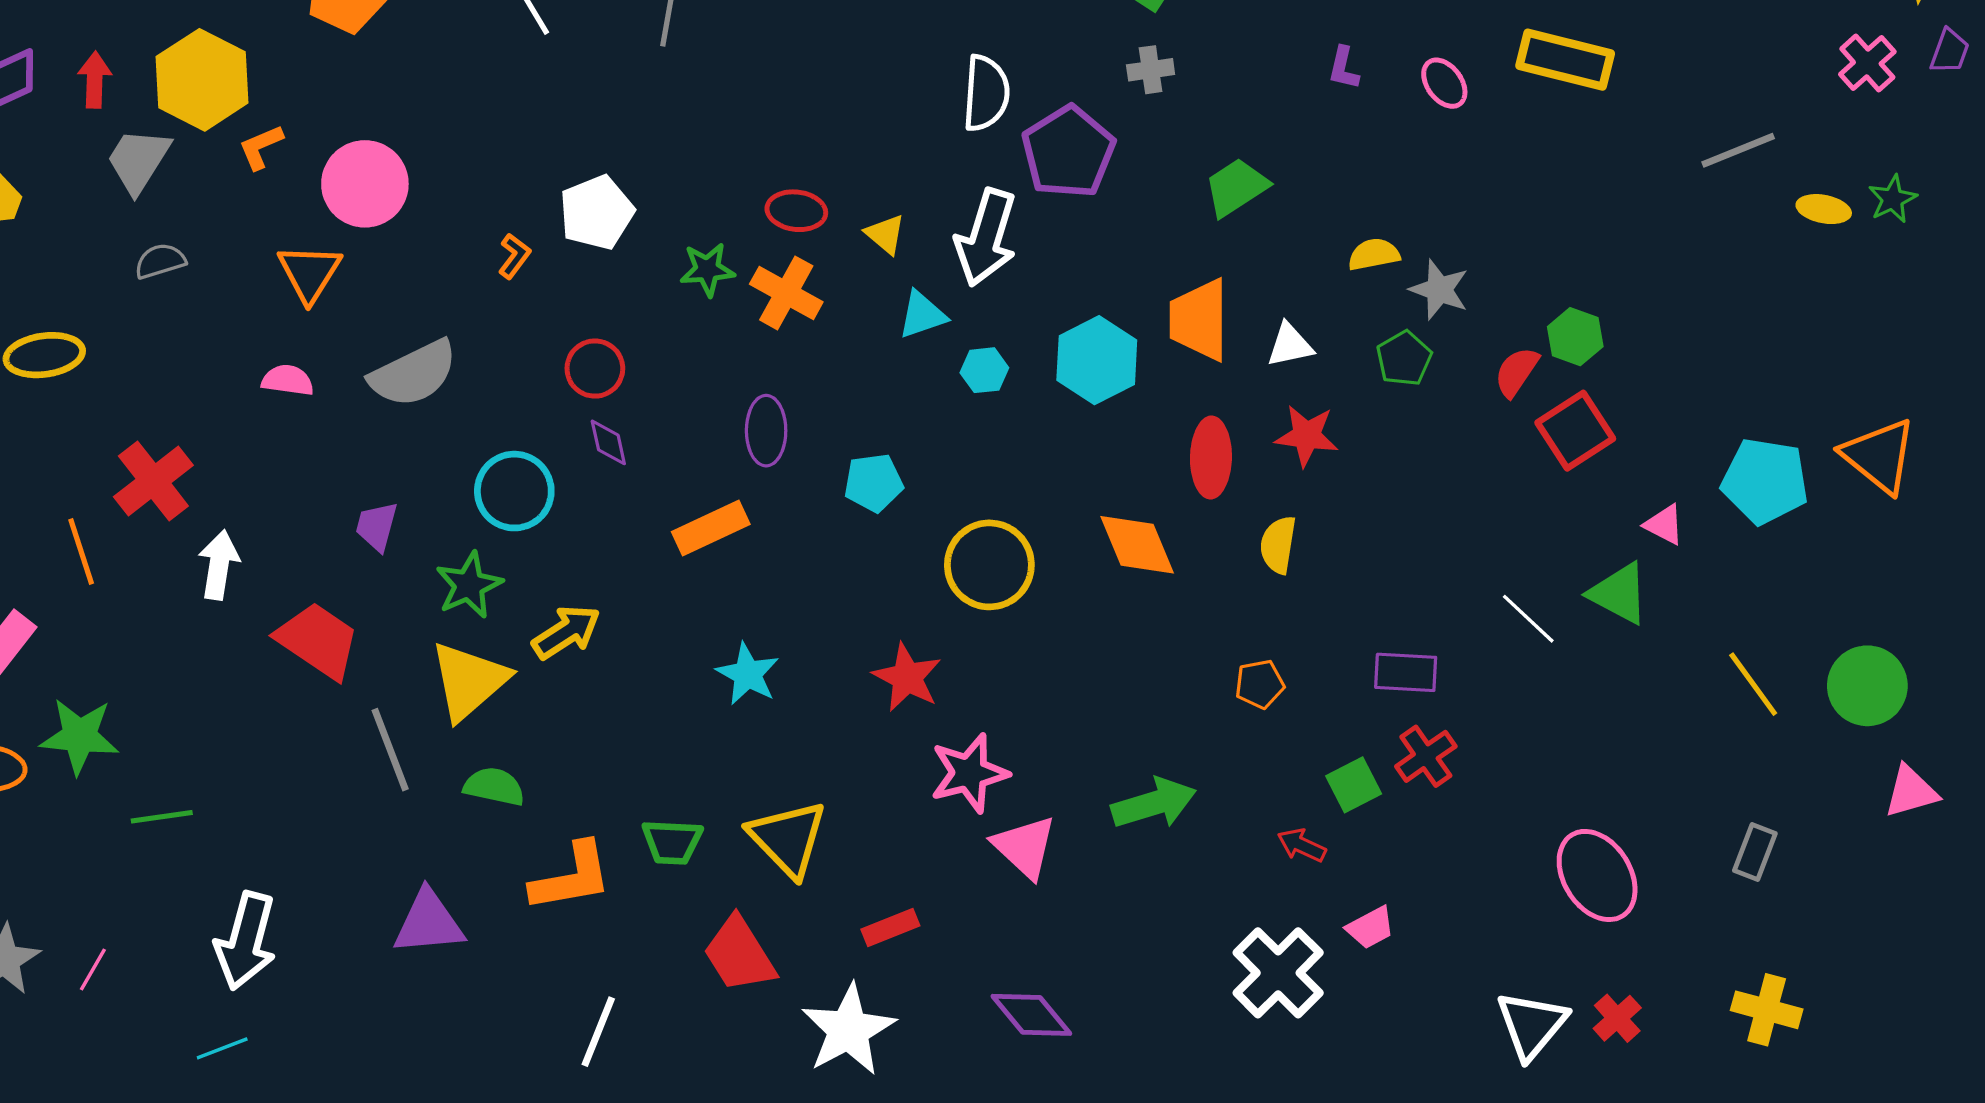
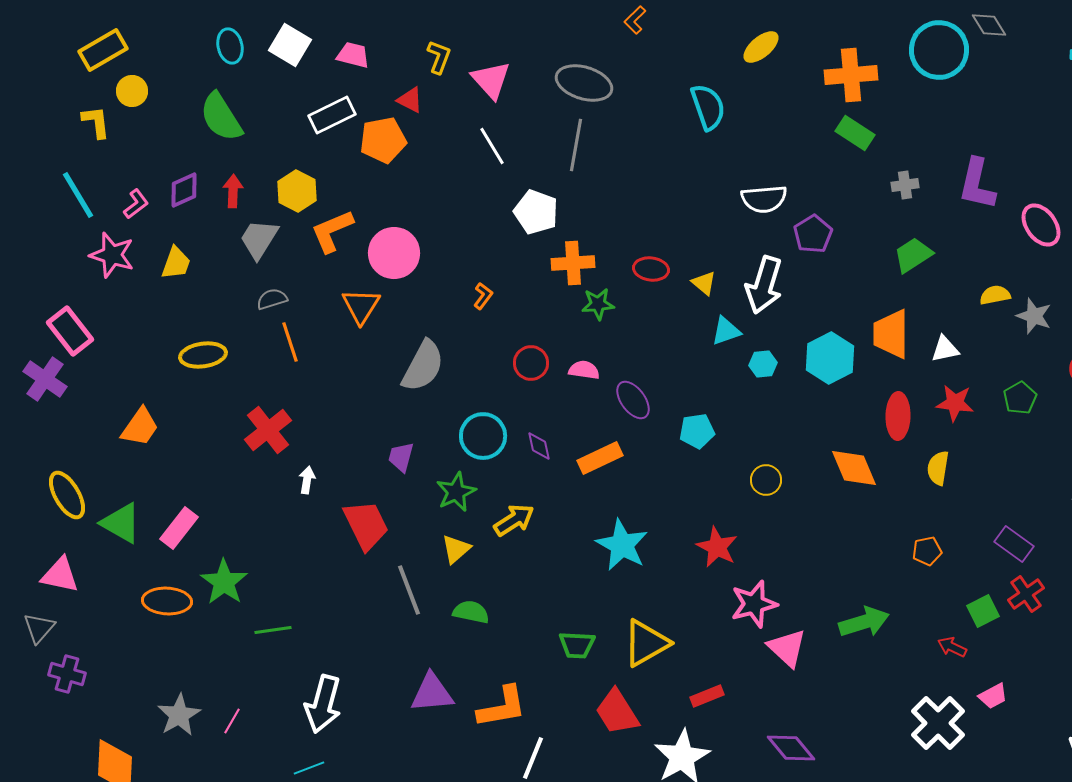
purple L-shape: (1344, 68) -> (977, 184), size x2.0
gray cross: (1151, 70) -> (905, 185), moved
yellow hexagon: (202, 80) -> (297, 191), size x0.7
pink ellipse: (1444, 83) -> (1041, 225), moved, size x1.4
white semicircle: (986, 93) -> (764, 199), turned 81
orange L-shape: (261, 147) -> (332, 231), size x1.6
purple pentagon: (1068, 152) -> (813, 234), size x0.7
white pentagon: (597, 212) -> (536, 212), moved, turned -30
orange cross: (786, 293) -> (573, 263), moved, turned -33
green pentagon: (1404, 358) -> (1020, 398), moved
gray semicircle: (414, 374) -> (423, 366), turned -36
pink semicircle: (288, 380) -> (584, 370), moved
purple ellipse: (766, 431) -> (633, 400), turned -36
purple diamond: (608, 442) -> (539, 446), moved
orange line: (81, 552) -> (290, 342), moved
white arrow: (219, 565) -> (307, 480), size x0.7
yellow circle: (989, 565) -> (766, 480), size x0.6
red trapezoid: (318, 640) -> (366, 525), turned 30
purple rectangle: (1406, 672) -> (1014, 544), turned 33
cyan star: (748, 674) -> (622, 545), size x1.4
yellow triangle: (469, 681) -> (456, 549), size x0.6
green star: (80, 736) -> (224, 582), turned 30
yellow triangle: (788, 839) -> (646, 643), turned 44
orange L-shape: (571, 877) -> (502, 707), moved

